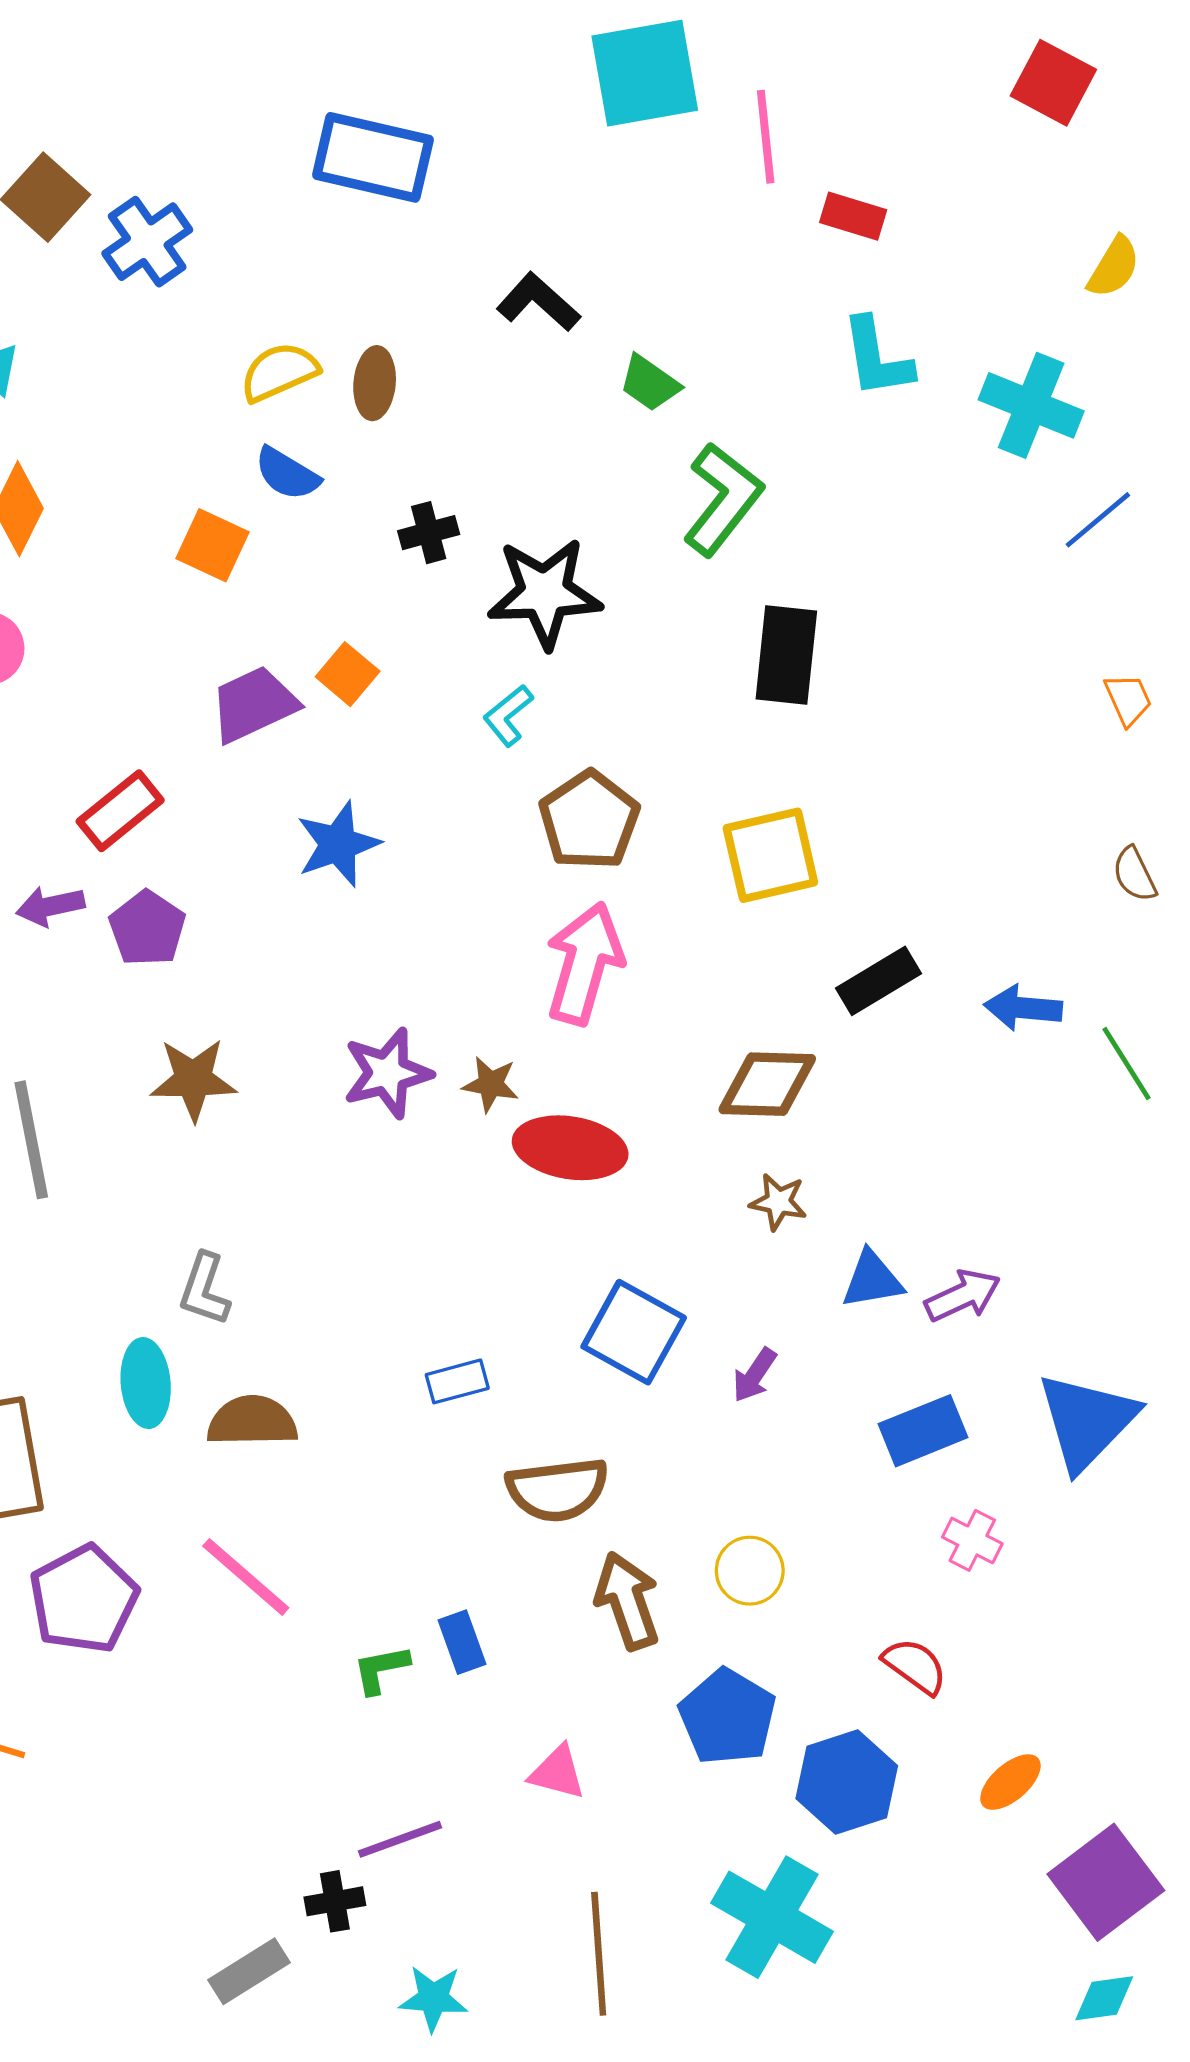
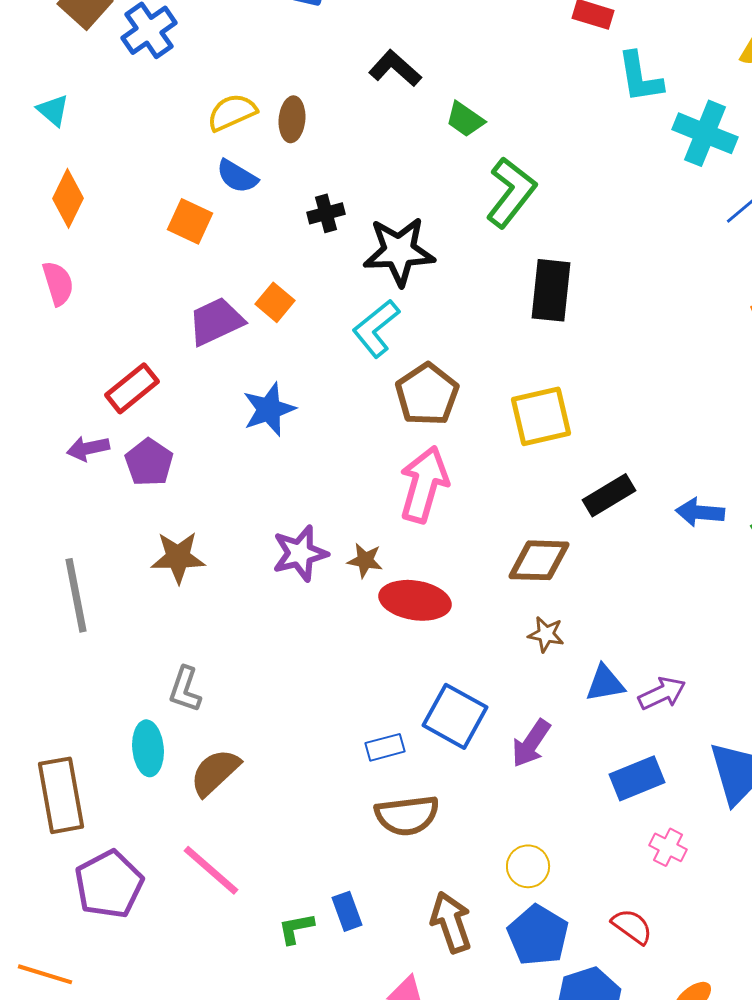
cyan L-shape: (877, 358) -> (640, 77), moved
cyan L-shape: (508, 715) -> (376, 328), size x1.5
purple arrow: (755, 1375) -> (531, 743), size x1.4
blue rectangle: (457, 1381) -> (385, 747), moved
brown semicircle: (252, 1421) -> (215, 772), turned -42
brown arrow: (627, 1601) -> (451, 922), moved
blue pentagon: (727, 1717) -> (538, 935), moved

